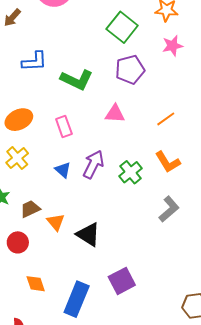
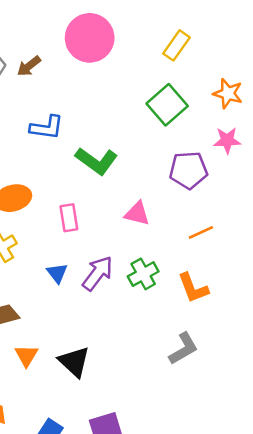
purple pentagon: (130, 70) -> (188, 170), moved
green cross: (131, 172) -> (143, 274), moved
orange triangle: (56, 222) -> (26, 356), moved

